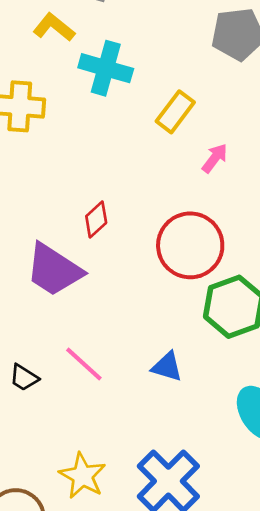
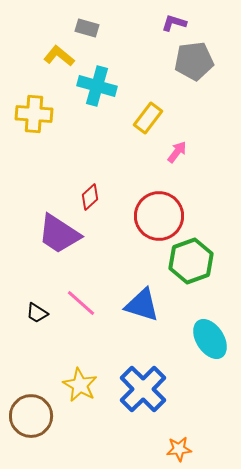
blue triangle: (167, 367) -> (142, 305), size x1.5

